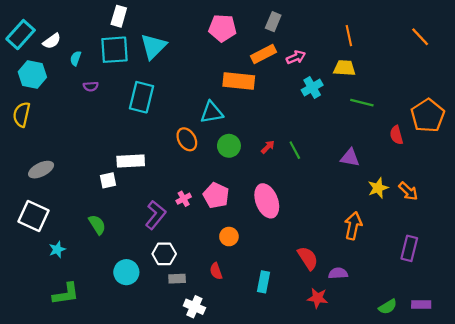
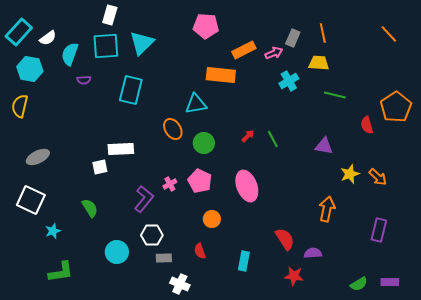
gray rectangle: (273, 22) -> (293, 38), moved
cyan semicircle: (76, 58) -> (70, 54), size x1.6
green circle: (229, 146) -> (204, 143), moved

